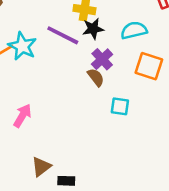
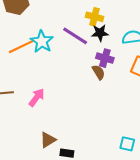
purple cross: (102, 59) -> (105, 58), turned -36
cyan square: (120, 106) -> (127, 144), moved

